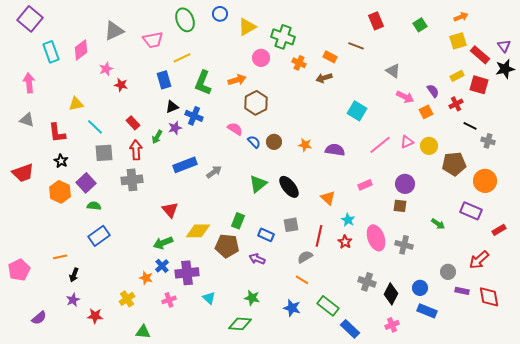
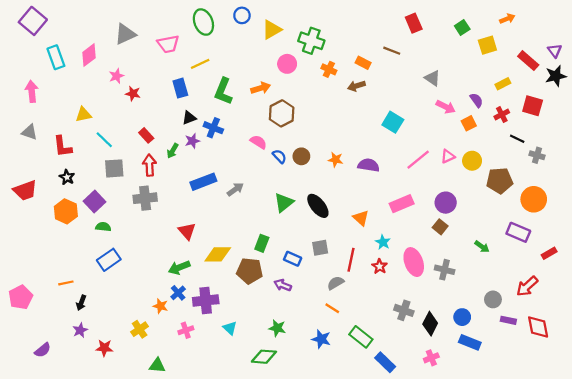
yellow square: (458, 41) -> (487, 45), moved
red square: (479, 85) -> (533, 106), moved
pink rectangle: (365, 185) -> (402, 204), size x1.5
brown square: (400, 206) -> (440, 227), turned 32

